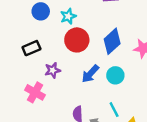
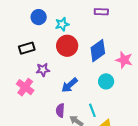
blue arrow: (90, 74) -> (70, 85), moved
cyan circle: (115, 75) -> (106, 81), moved

